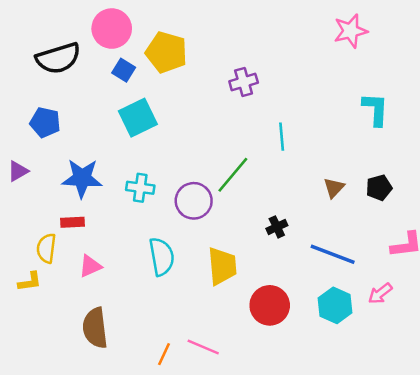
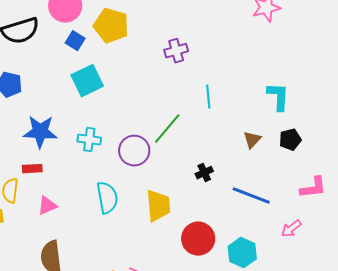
cyan L-shape: (375, 109) -> (278, 97), moved
cyan hexagon: (335, 305) -> (242, 253), moved

